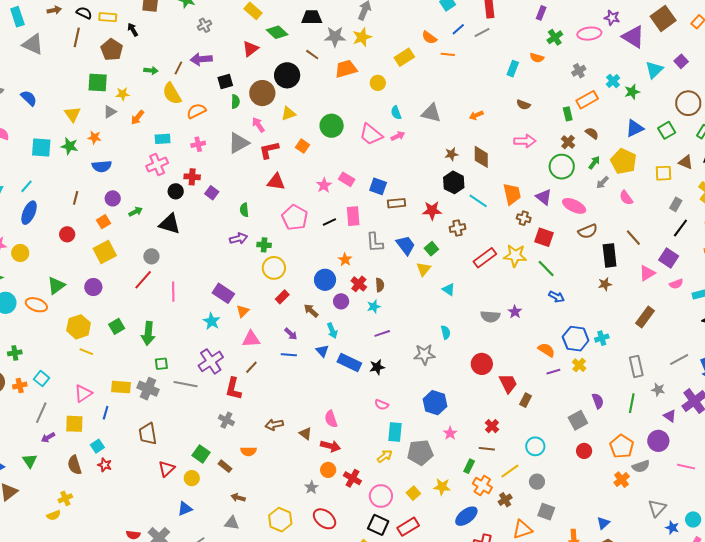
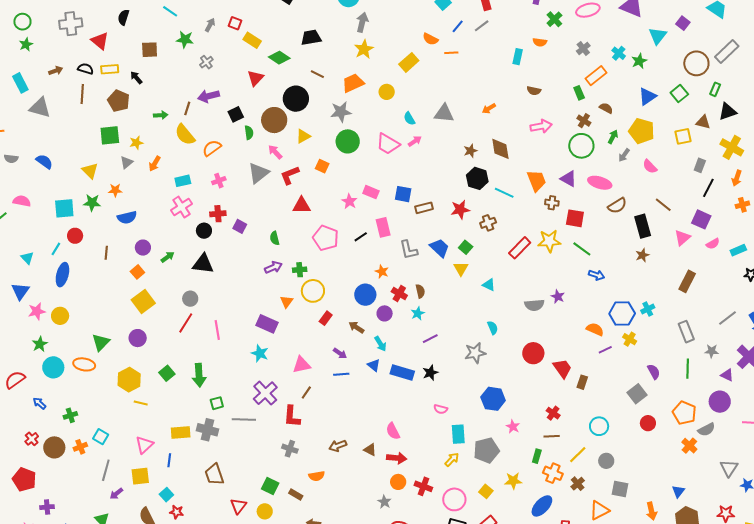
gray star: (335, 37) -> (341, 112), moved
red circle: (67, 234) -> (75, 236), moved
orange triangle: (243, 311) -> (287, 302), moved

